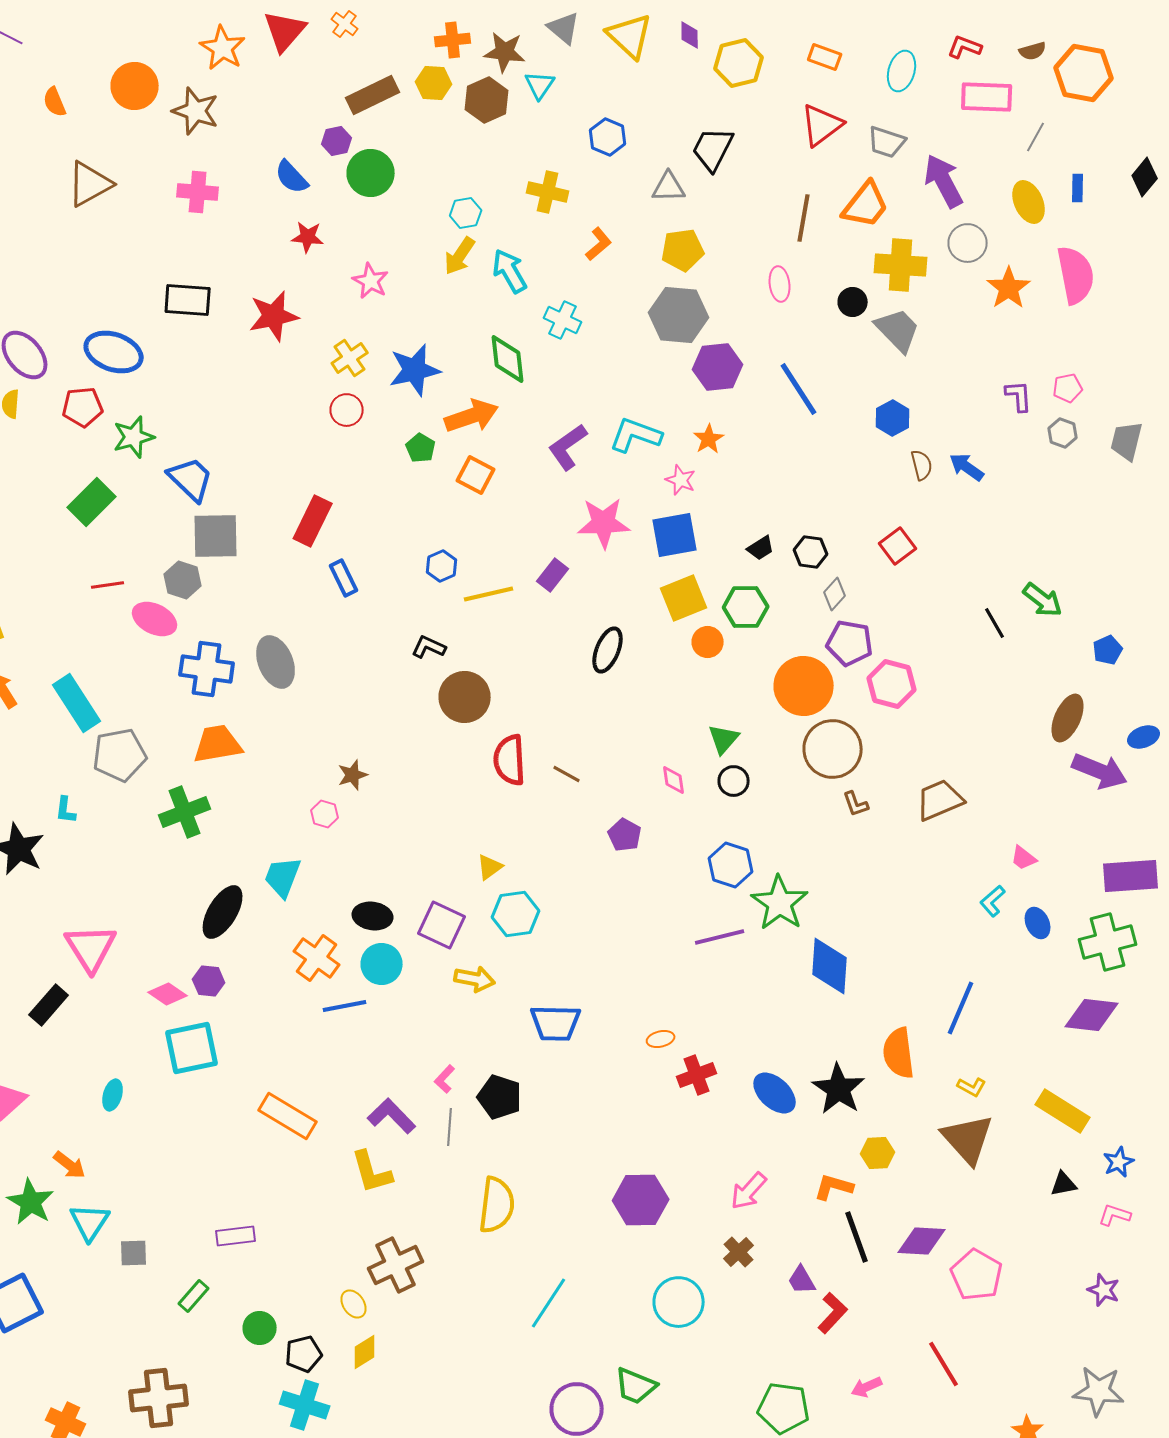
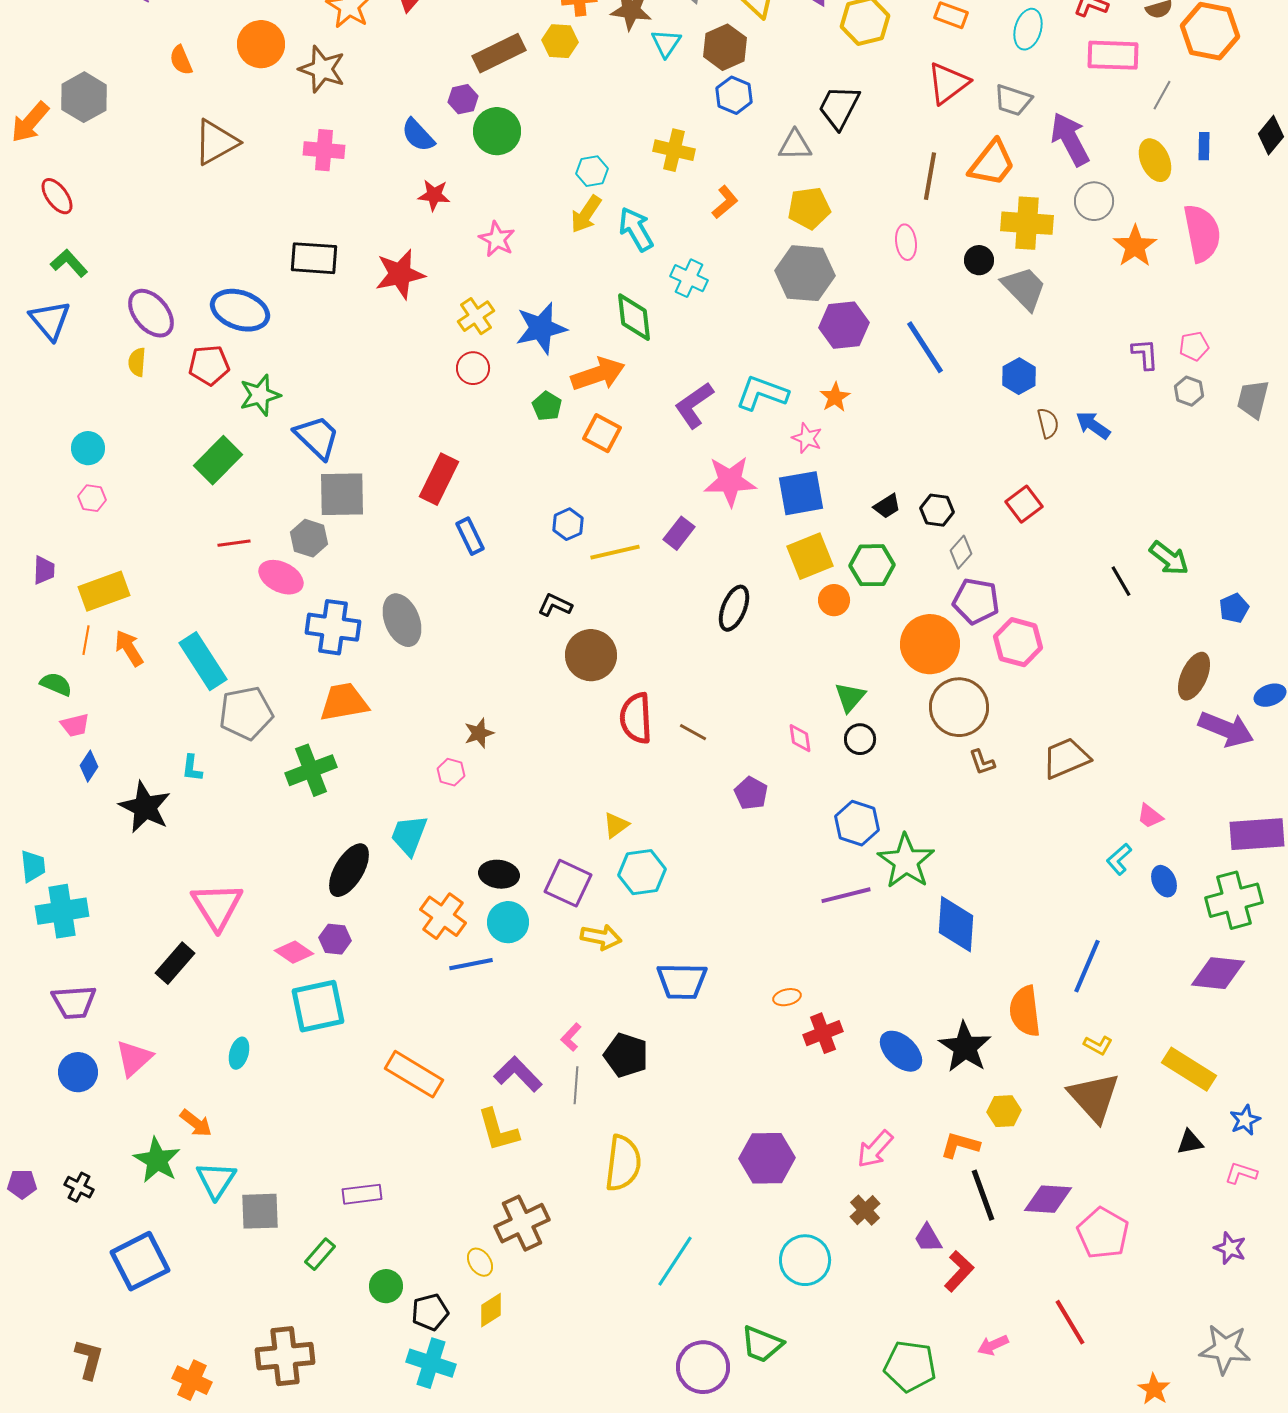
brown hexagon: (487, 100) -> (725, 47), moved
gray square: (134, 1253) -> (260, 1211), size x1.4

